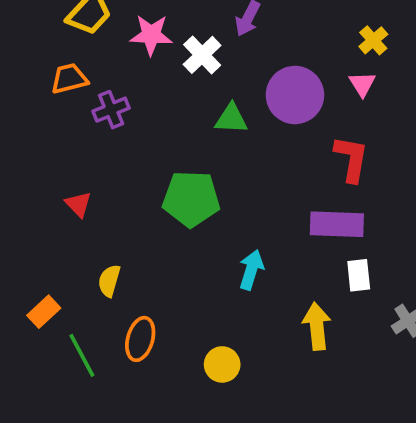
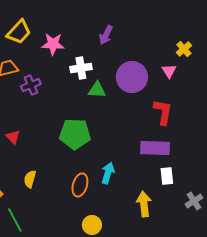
yellow cross: (373, 40) -> (184, 49), moved
white cross: (202, 55) -> (81, 68), moved, turned 35
orange ellipse: (140, 339) -> (80, 185), moved

